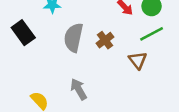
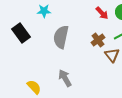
brown cross: (105, 40) -> (98, 40), moved

